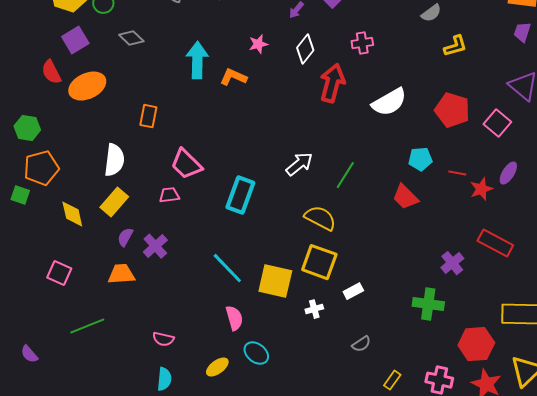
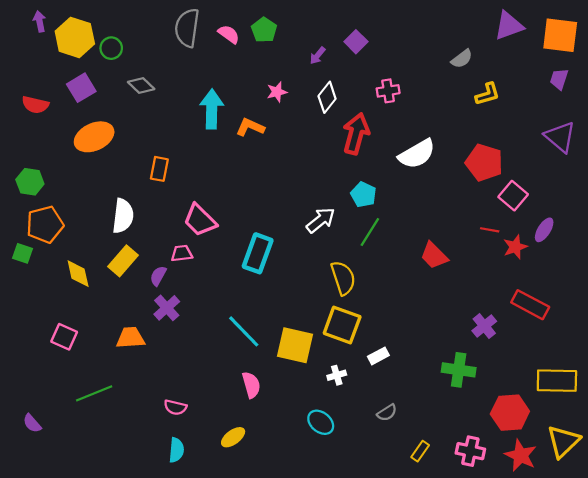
red semicircle: (51, 72) -> (35, 105), moved, turned -50
pink square: (497, 123) -> (513, 196), moved
cyan pentagon: (420, 159) -> (363, 195), moved, turned 30
yellow semicircle: (320, 218) -> (343, 278), turned 44
purple semicircle: (125, 237) -> (158, 276), moved
cyan ellipse: (256, 353) -> (321, 422), moved

